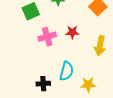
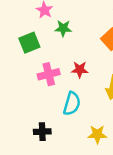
cyan semicircle: (67, 71) -> (72, 104), moved

